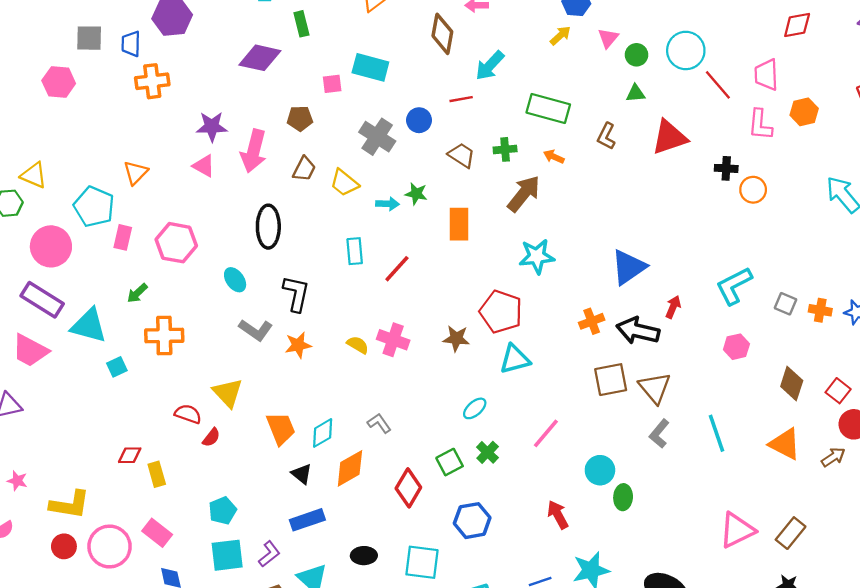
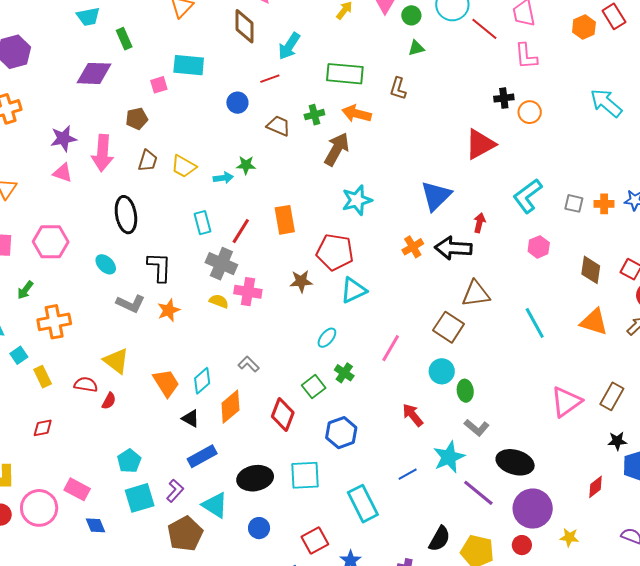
orange hexagon: (804, 112) -> (584, 27), moved
gray cross: (377, 137) -> (221, 264), moved
red triangle: (669, 137) -> (480, 144), moved
orange arrow: (554, 157) -> (357, 114), size x1.6
orange rectangle: (459, 224) -> (285, 220), moved
brown square: (611, 380) -> (449, 327), moved, turned -36
brown triangle: (655, 388) -> (476, 294), turned -48
gray L-shape: (659, 434) -> (477, 428), moved, turned -80
yellow rectangle: (157, 474) -> (43, 377), moved
black ellipse: (364, 556) -> (255, 478), size x1.6

